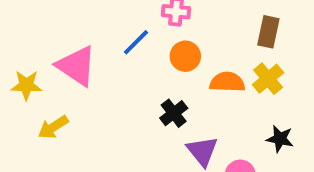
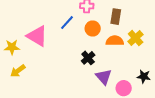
brown rectangle: (268, 32) -> (116, 17), moved
yellow arrow: (53, 127) -> (18, 71), moved
black star: (280, 139) -> (144, 76), moved

